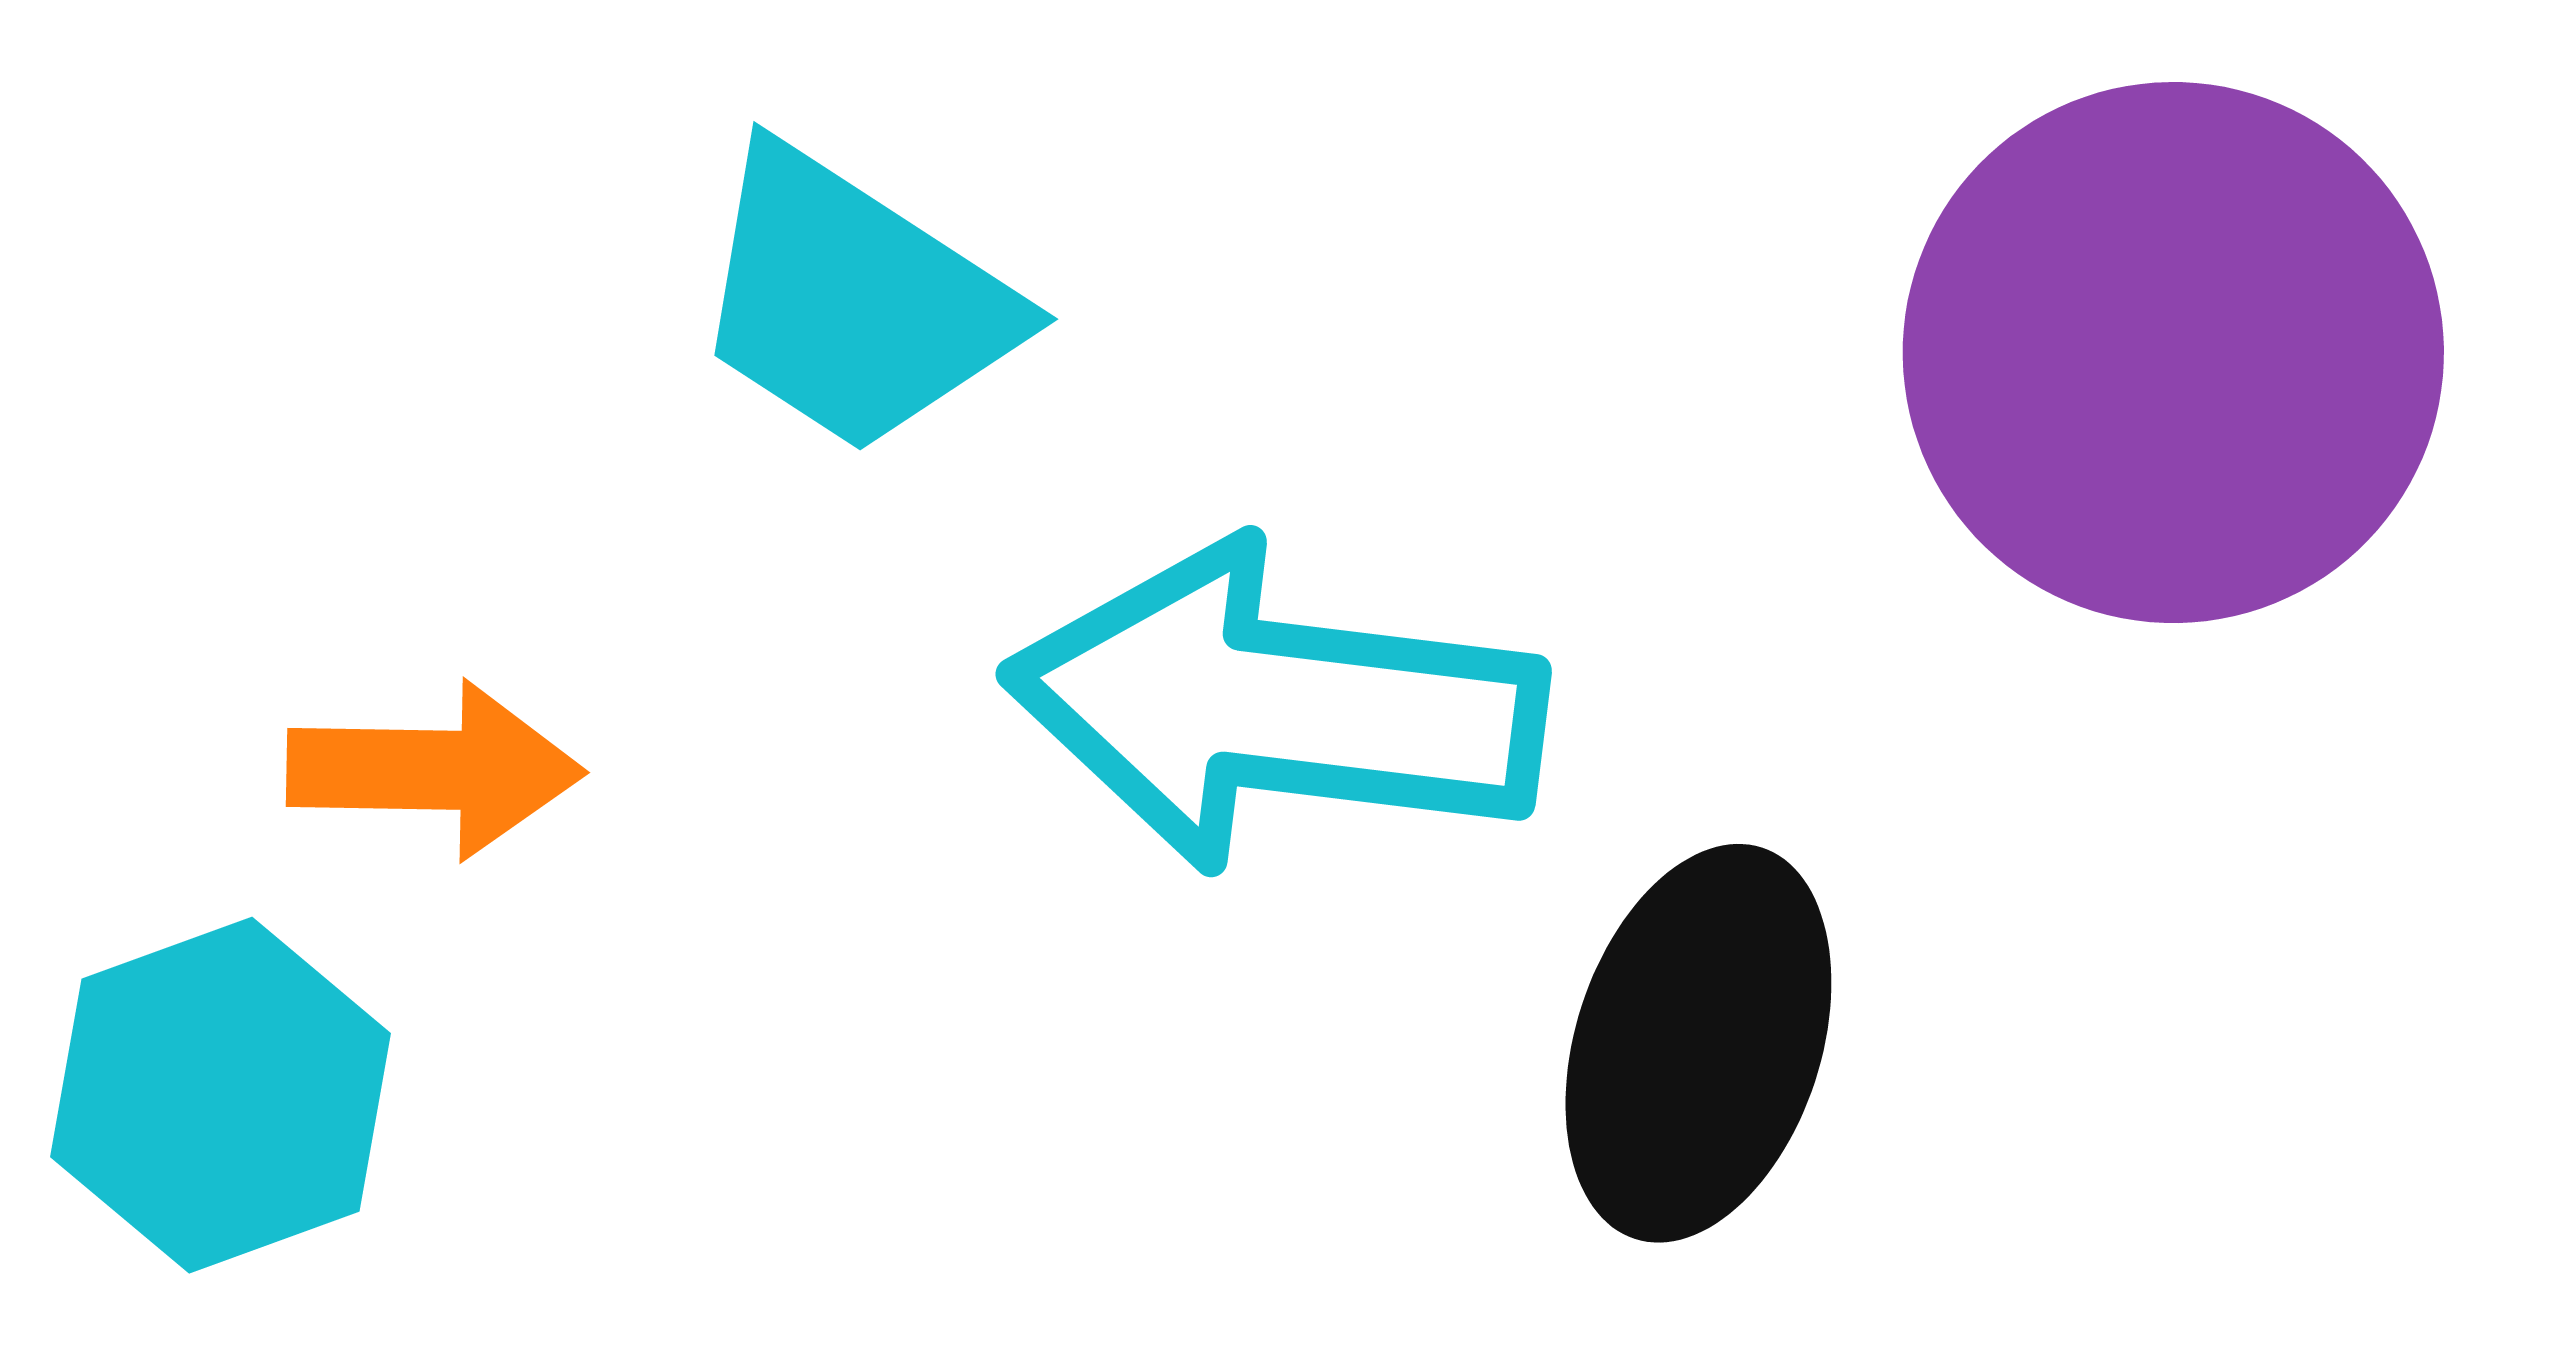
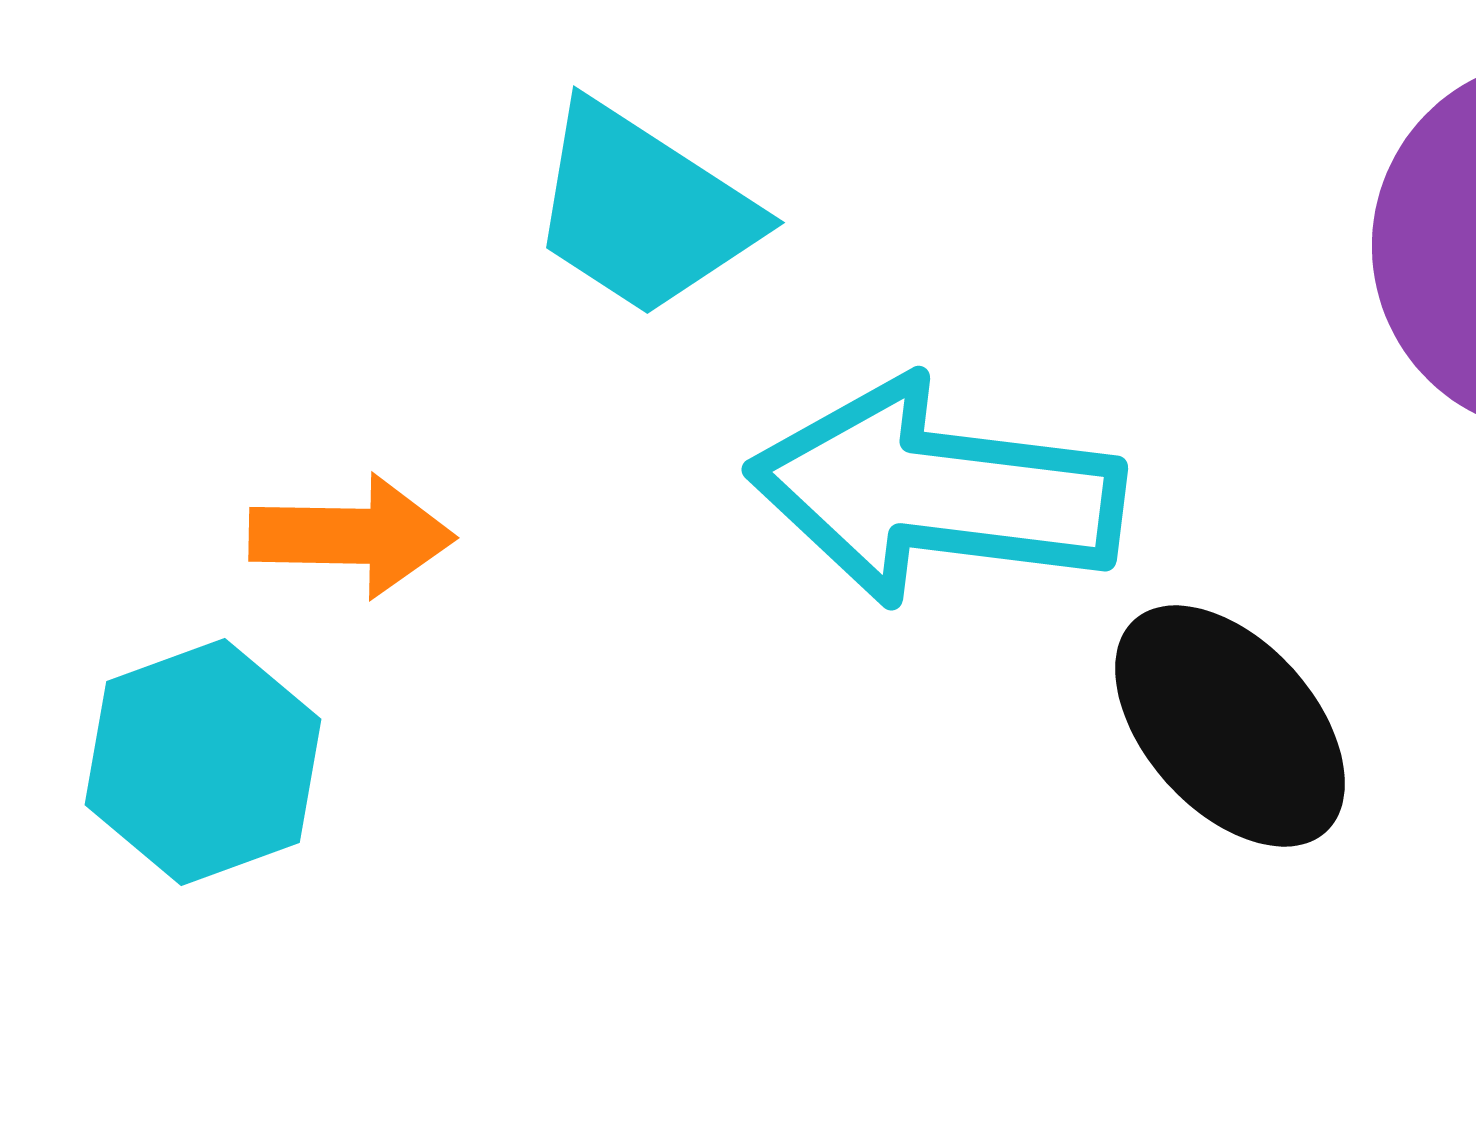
black ellipse: (1698, 1043) -> (1230, 726), turned -60

